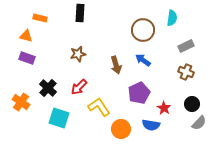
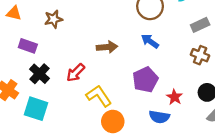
brown star: (78, 54) -> (53, 19), moved
purple rectangle: (27, 58) -> (28, 46), moved
brown arrow: (116, 65) -> (107, 47), moved, turned -78
cyan square: (59, 118) -> (36, 109), moved
orange circle: (121, 129) -> (113, 121), moved

